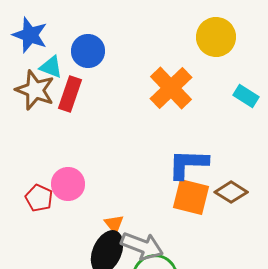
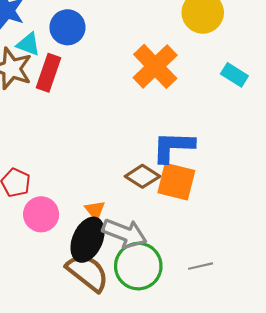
pink circle: (68, 184) -> (41, 214), moved
brown diamond: (231, 192) -> (142, 176), moved

